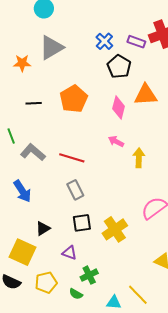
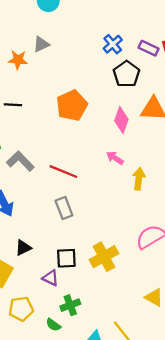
gray triangle: (51, 48) -> (41, 44), moved, size x0.6
black line: (34, 103) -> (13, 105), moved
black square: (82, 223) -> (66, 258), moved

